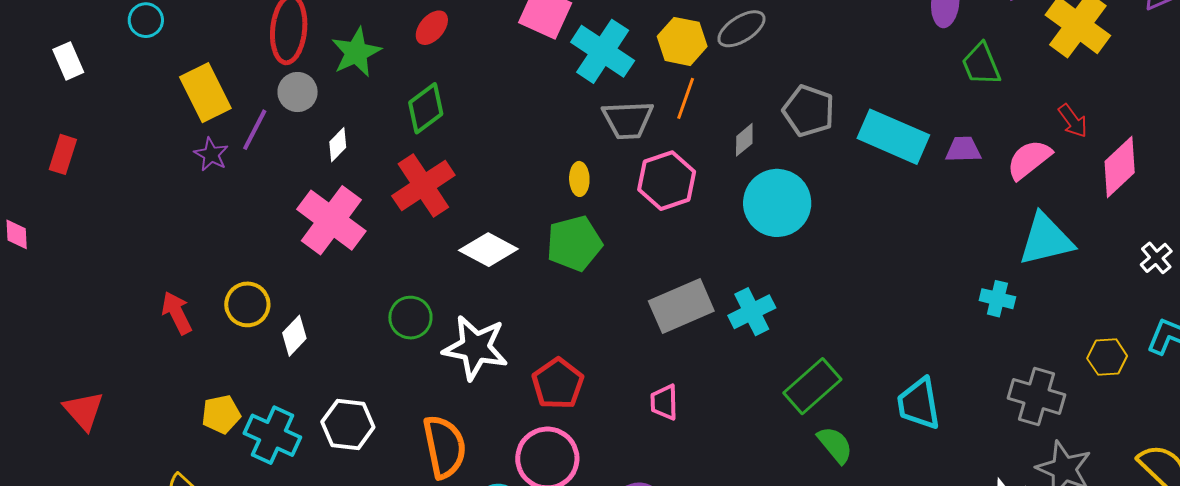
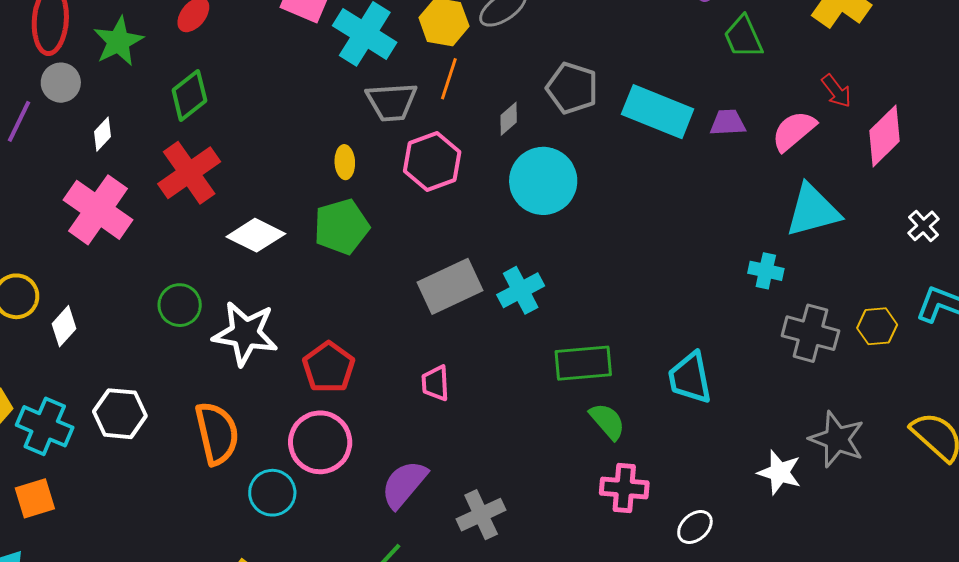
green rectangle: (812, 386) -> (583, 363), turned 38
gray cross: (1036, 396) -> (810, 333), moved

